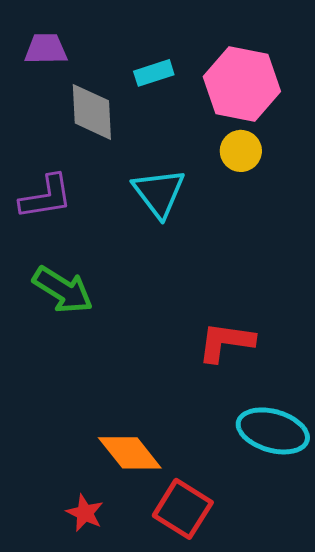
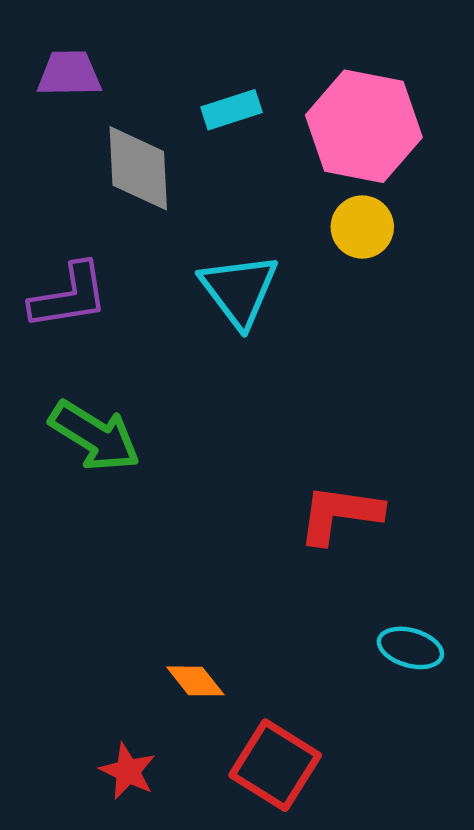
cyan ellipse: (273, 431) -> (410, 648), size x0.6
orange diamond: (130, 453) -> (195, 681), size x0.6

